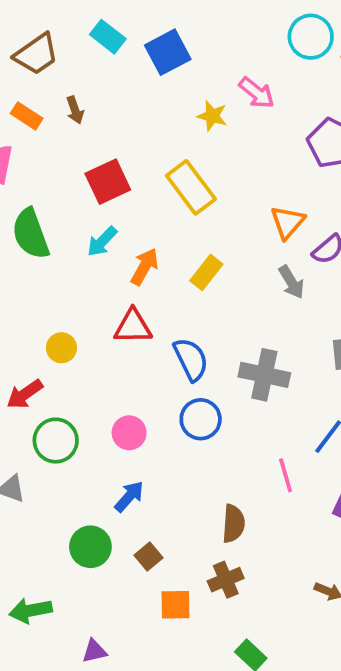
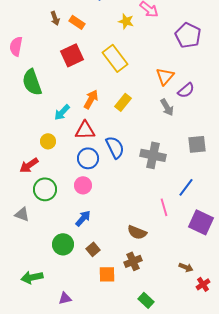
orange rectangle: (27, 116) -> (77, 22), moved
cyan arrow: (102, 242) -> (62, 112), moved
blue circle: (201, 419) -> (88, 158), moved
brown semicircle: (233, 524) -> (137, 232), turned 108

